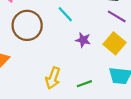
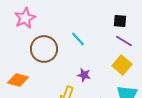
purple star: (83, 40) -> (84, 75), moved

